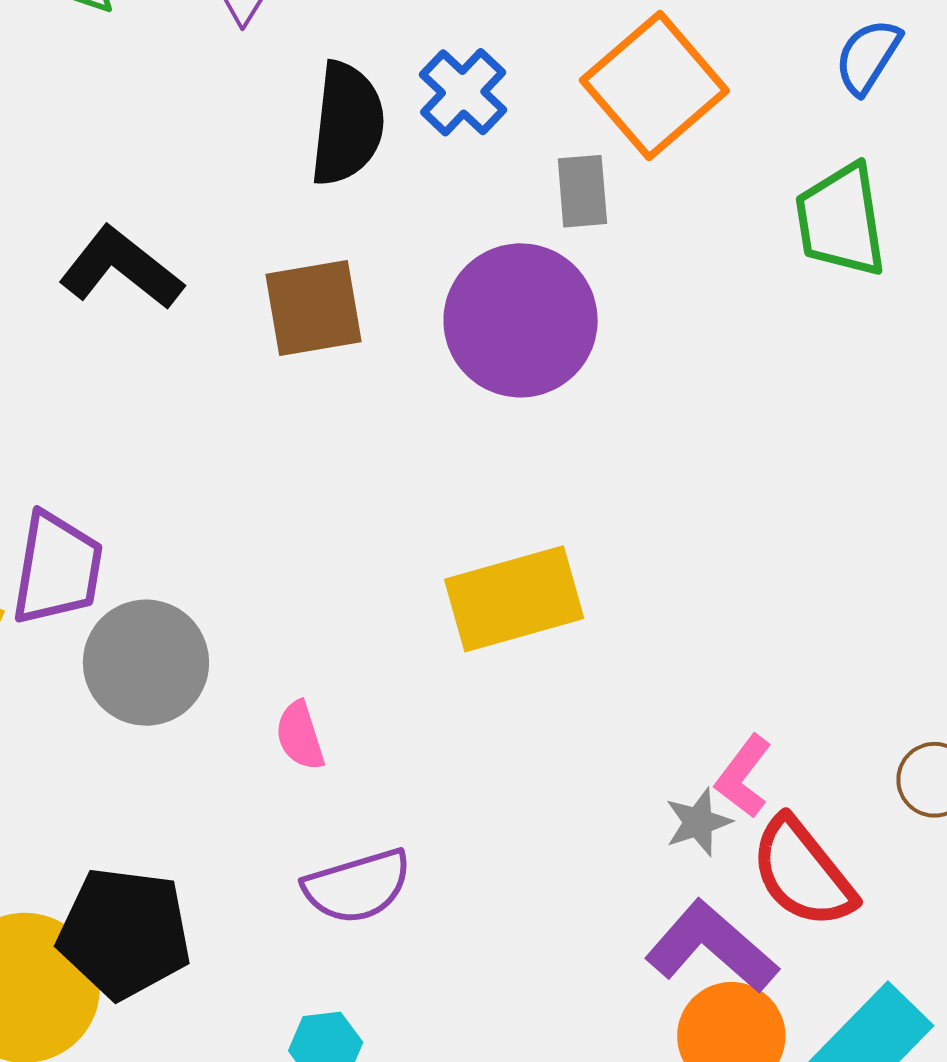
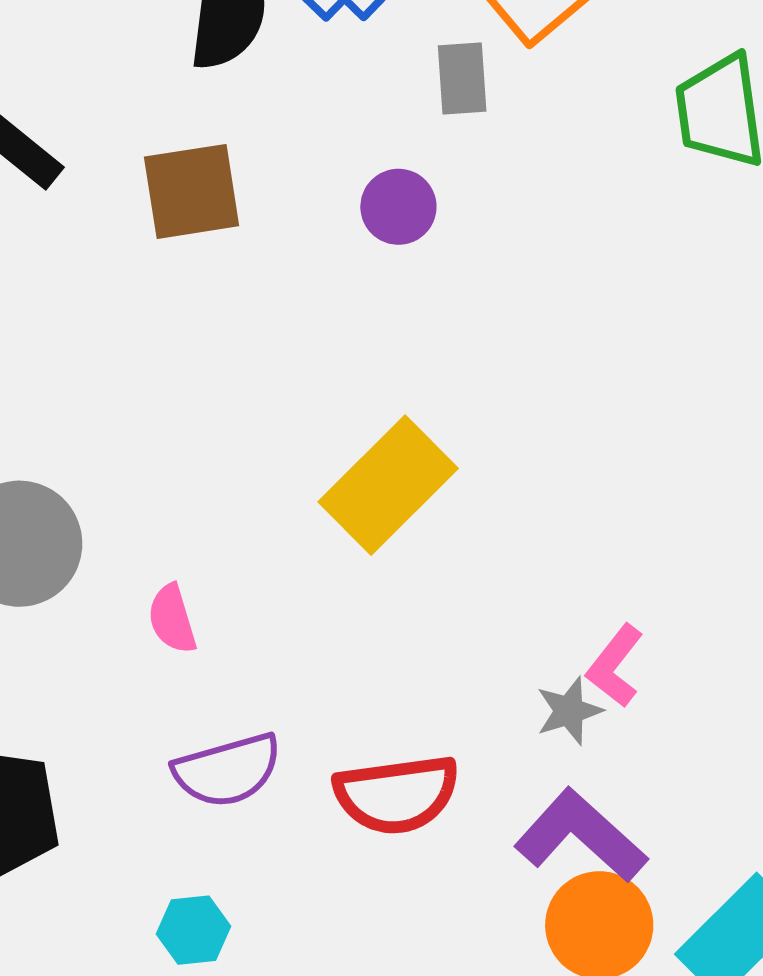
purple circle: (521, 320) -> (398, 207), size x0.5
yellow rectangle: (514, 599) -> (388, 485), turned -30
red semicircle: (803, 873) -> (397, 794), moved, turned -60

